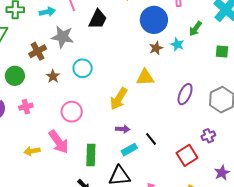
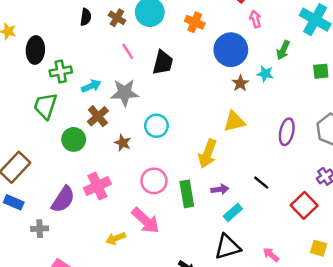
cyan arrow: (47, 12) -> (91, 86), moved
green circle: (15, 76) -> (74, 139), moved
pink cross: (26, 107) -> (97, 186), size x1.5
black line: (151, 139) -> (261, 183), moved
green rectangle: (91, 155) -> (187, 194), moved

